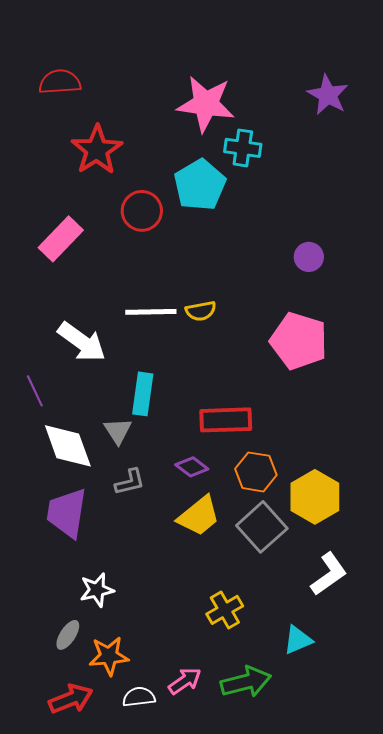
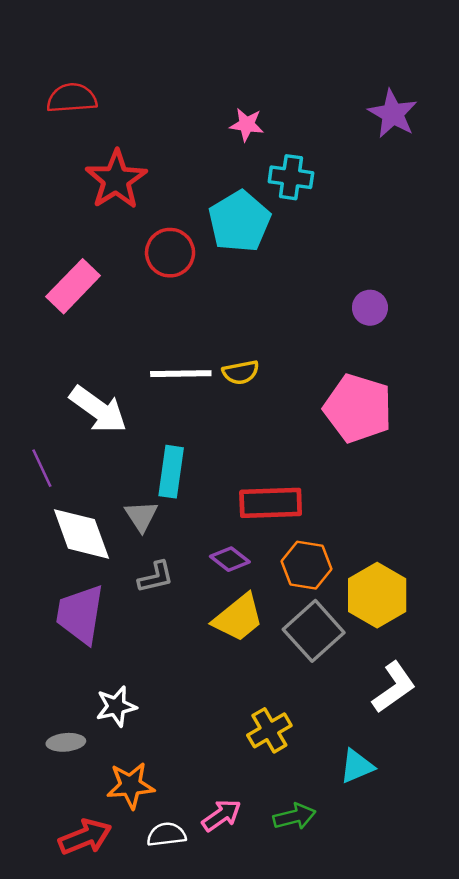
pink star: (206, 104) -> (247, 125), size x0.5
gray ellipse: (68, 635) -> (66, 742), moved, turned 52
green arrow: (246, 682) -> (295, 817), size x0.7

